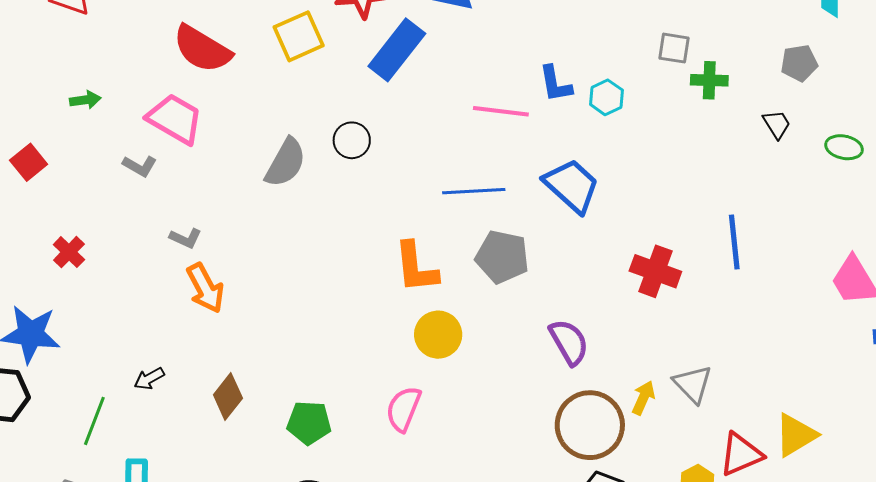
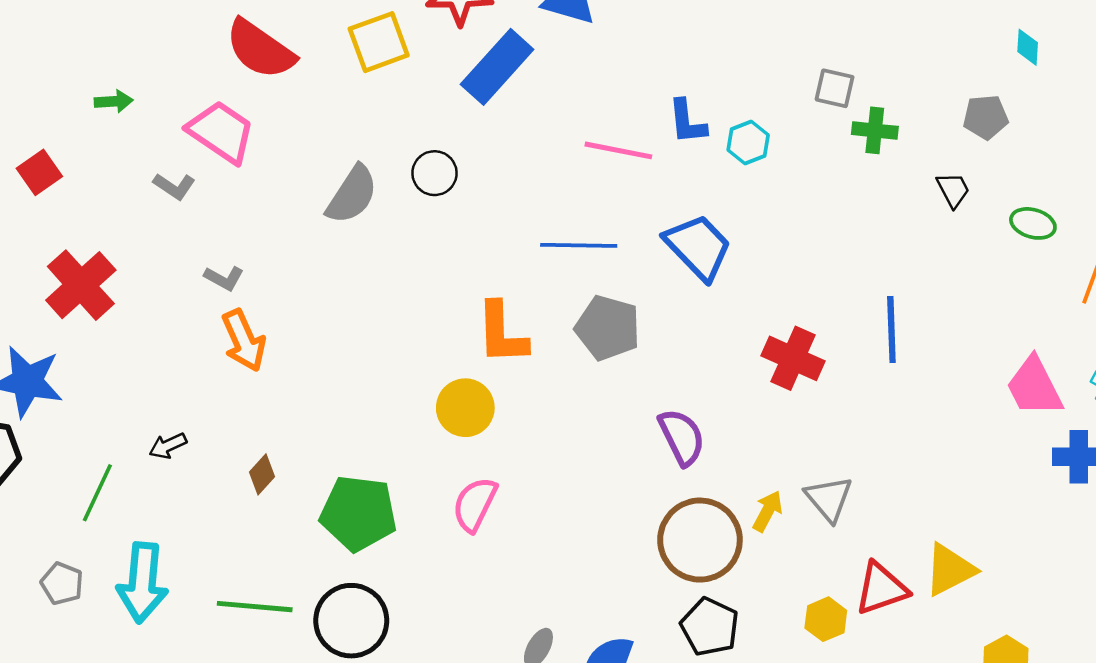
red cross: (69, 252) -> (81, 285), size x1.8
yellow circle: (438, 335) -> (465, 408), moved
brown diamond: (228, 396) -> (262, 474), size x0.7
green pentagon: (309, 423) -> (358, 513), size x1.4

